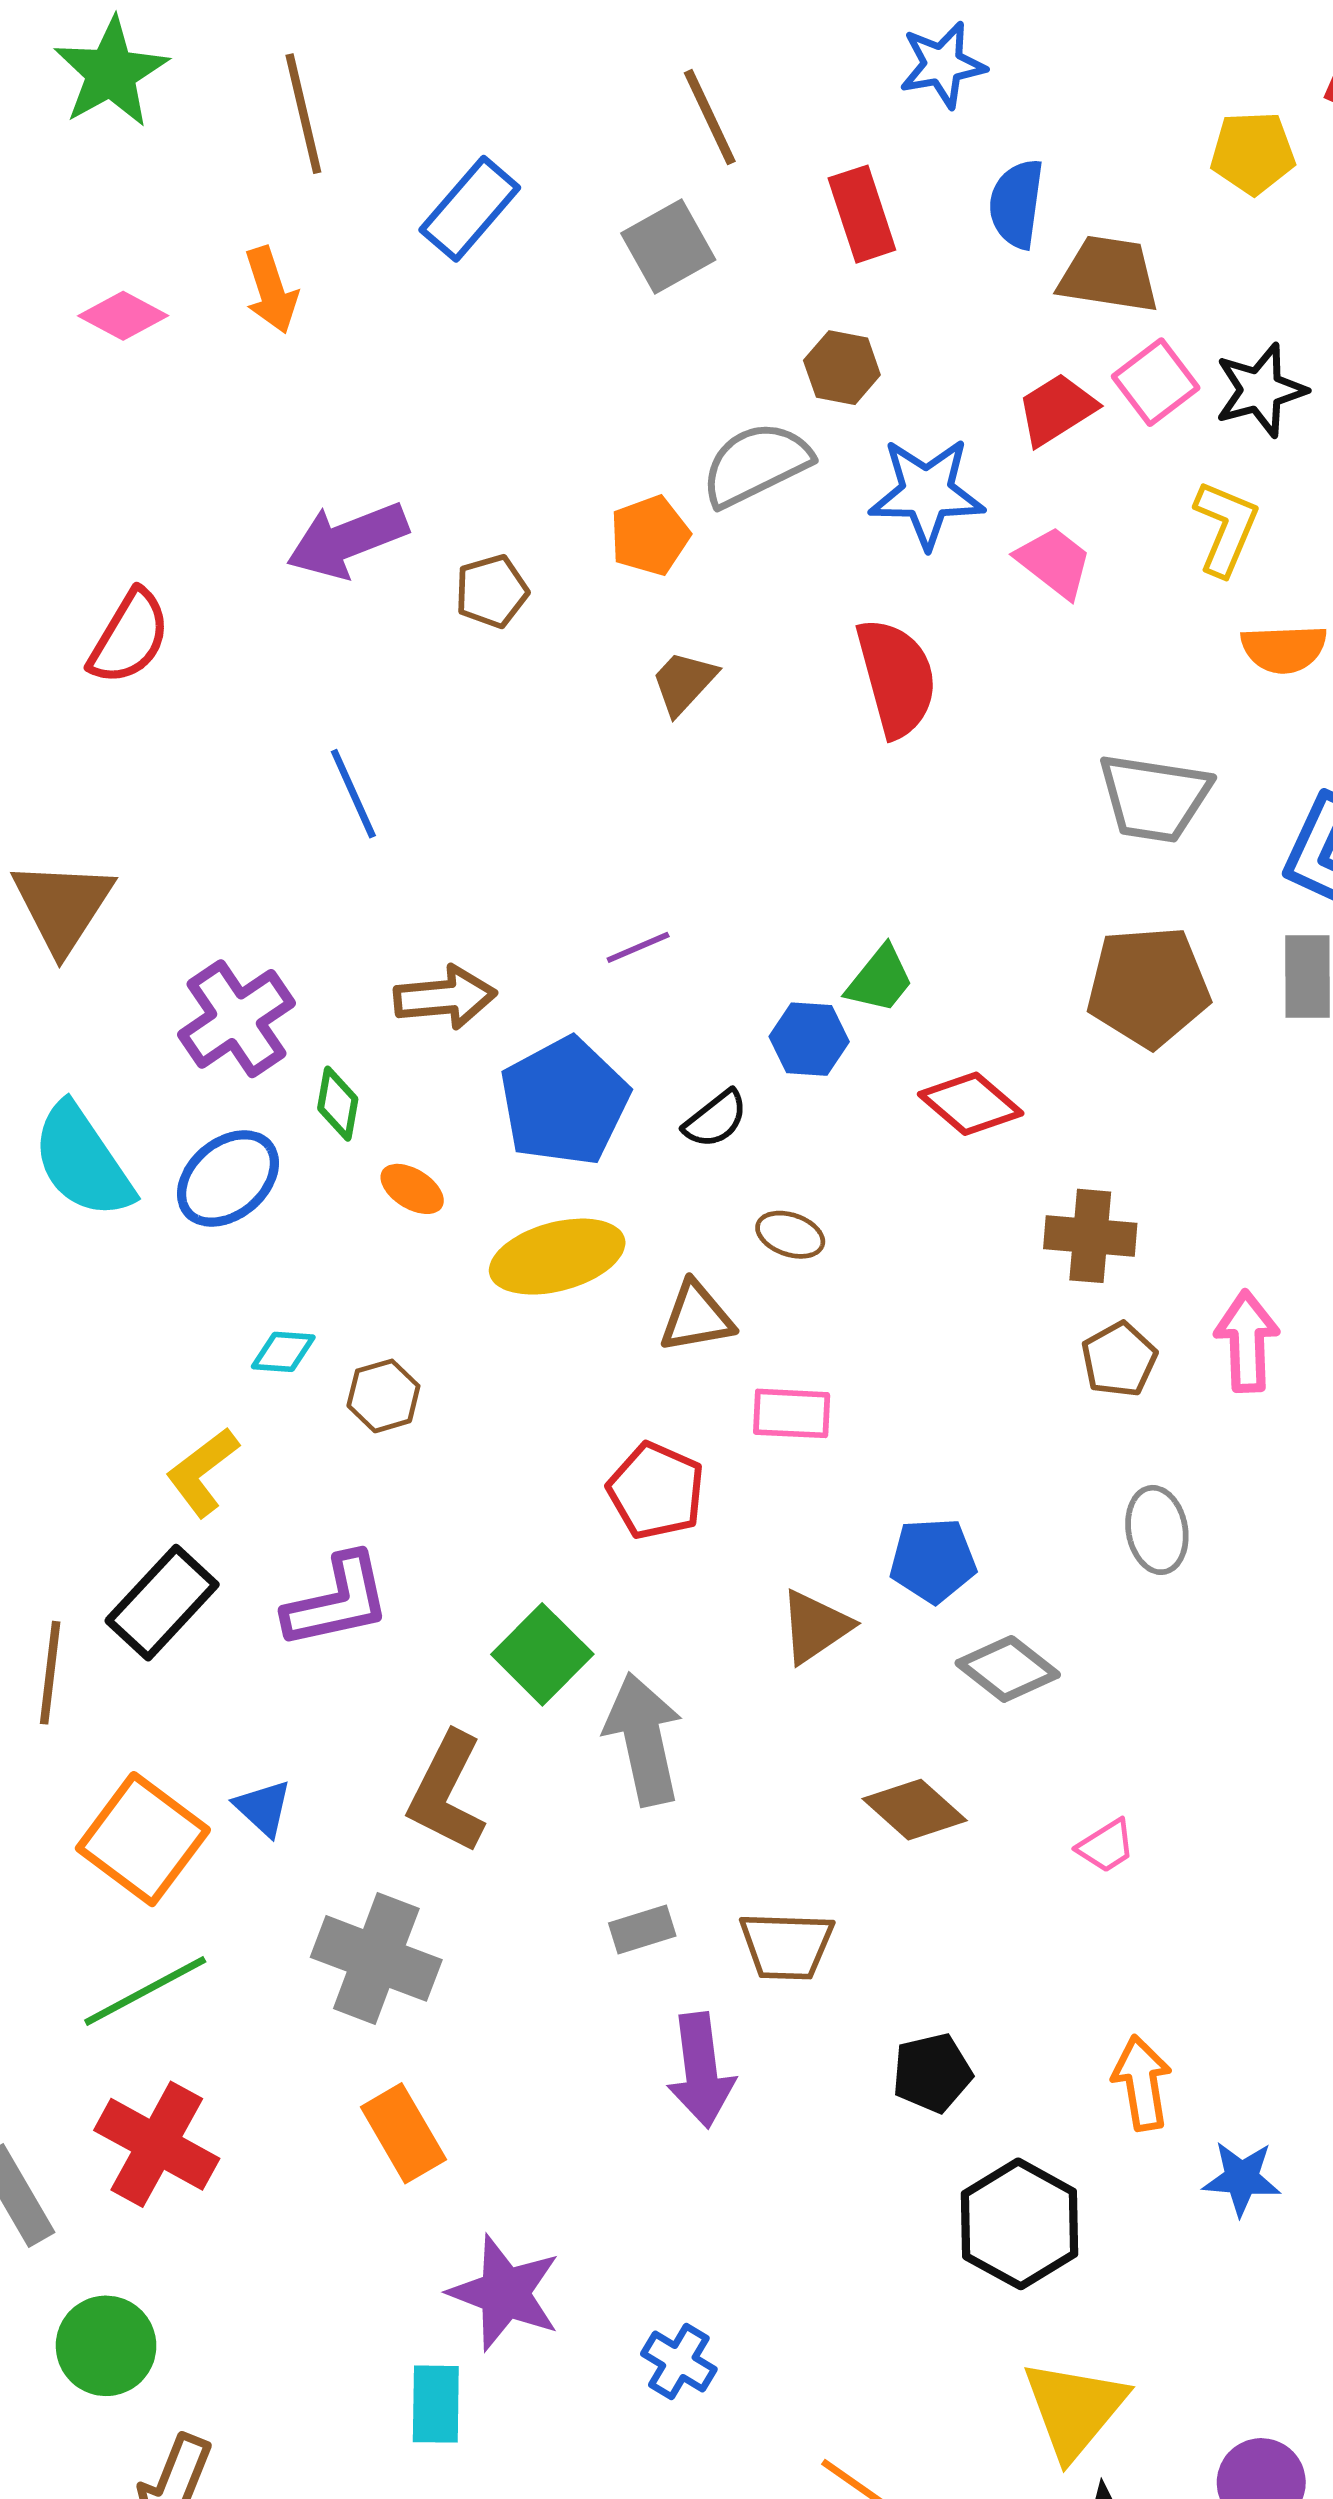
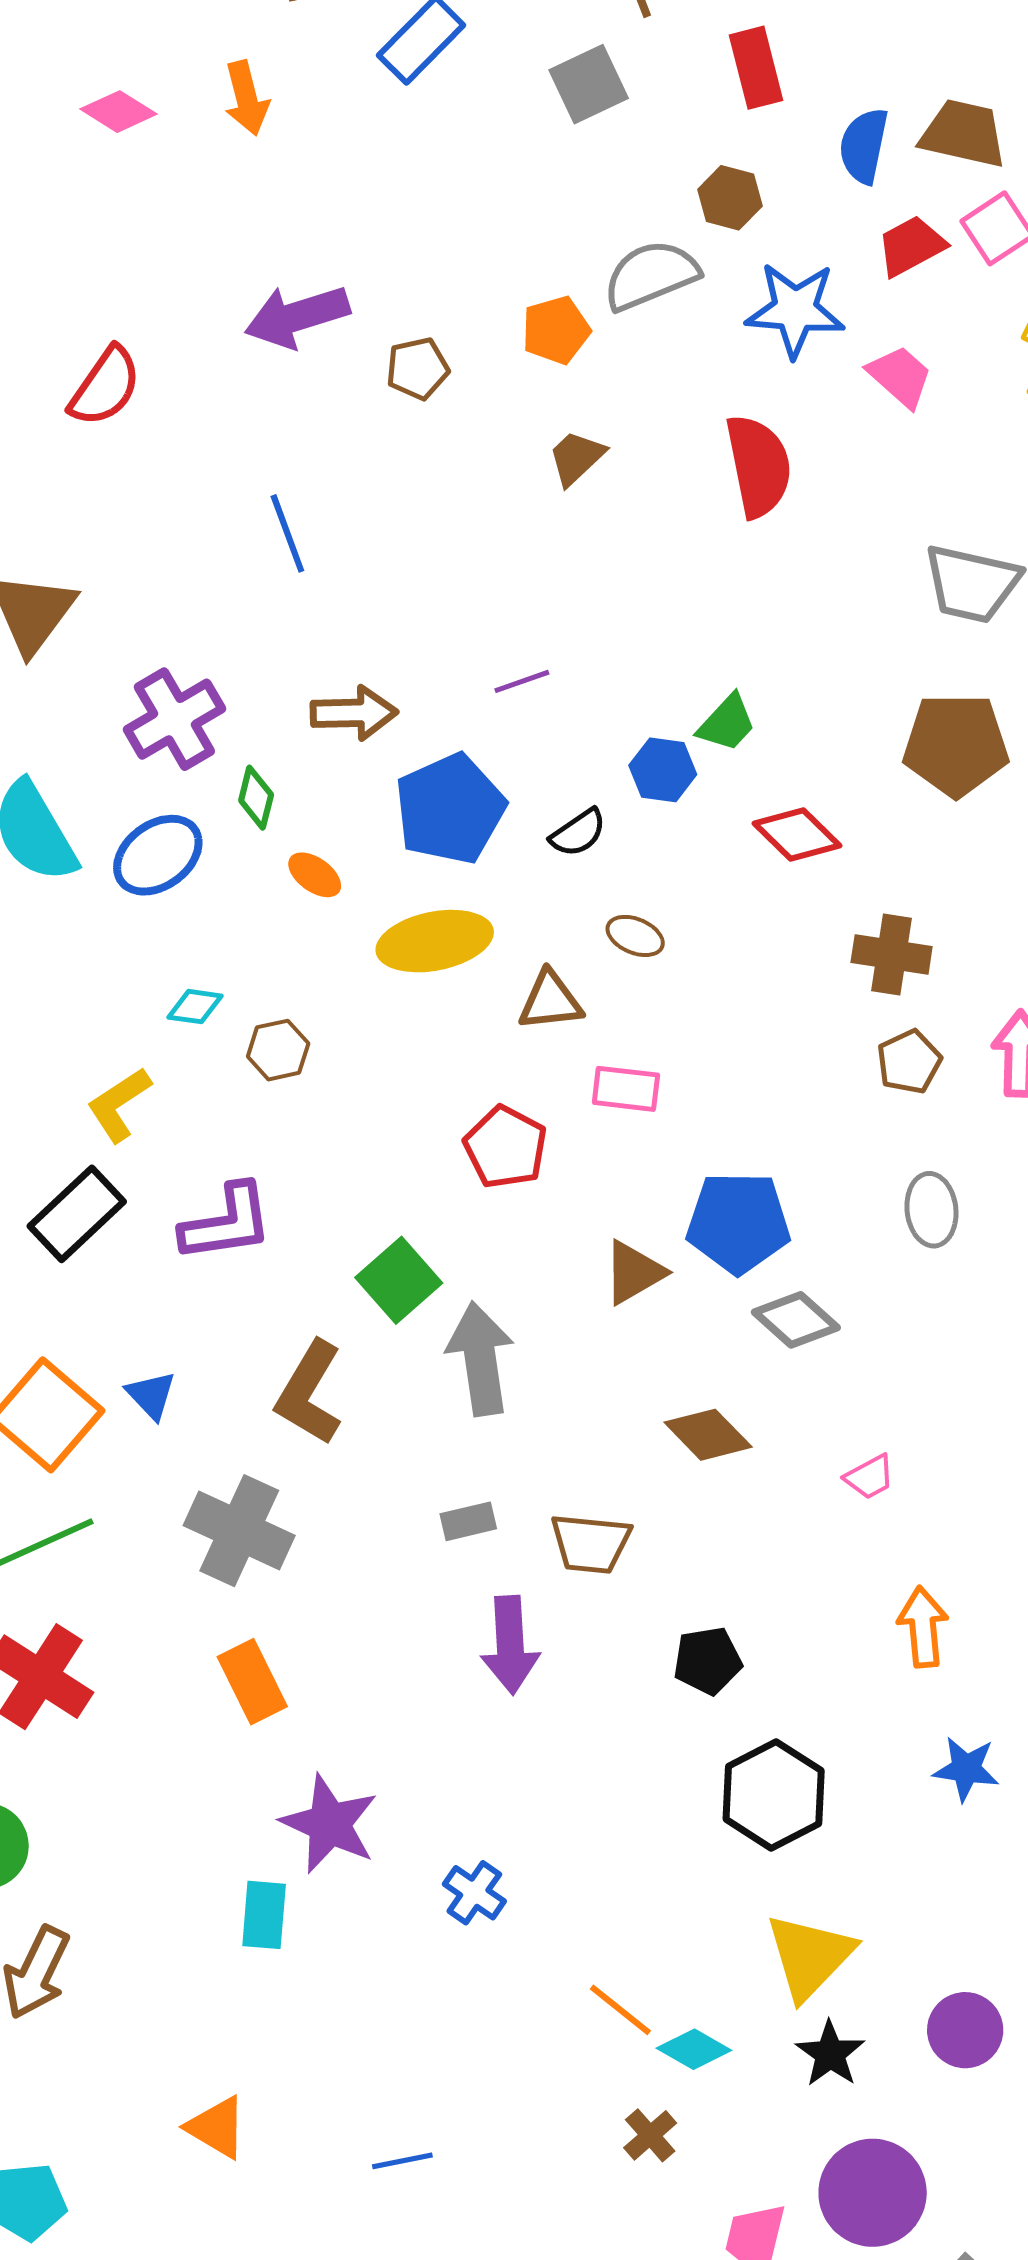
blue semicircle: (1016, 204) -> (864, 146), moved
blue pentagon: (933, 1560) -> (738, 1223), size x1.4
orange arrow: (1142, 2083) -> (923, 1627), moved

